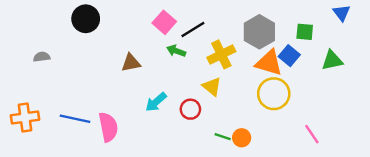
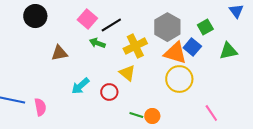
black circle: (86, 19) -> (35, 16), moved
green square: (305, 32) -> (205, 27), turned -35
pink semicircle: (108, 127) -> (40, 107), size x0.7

